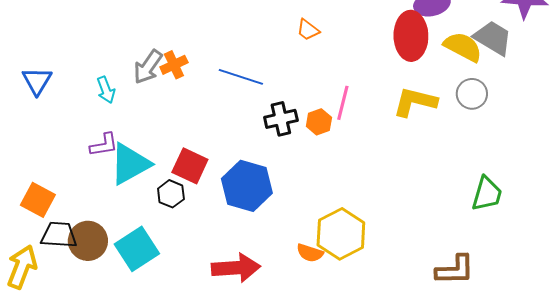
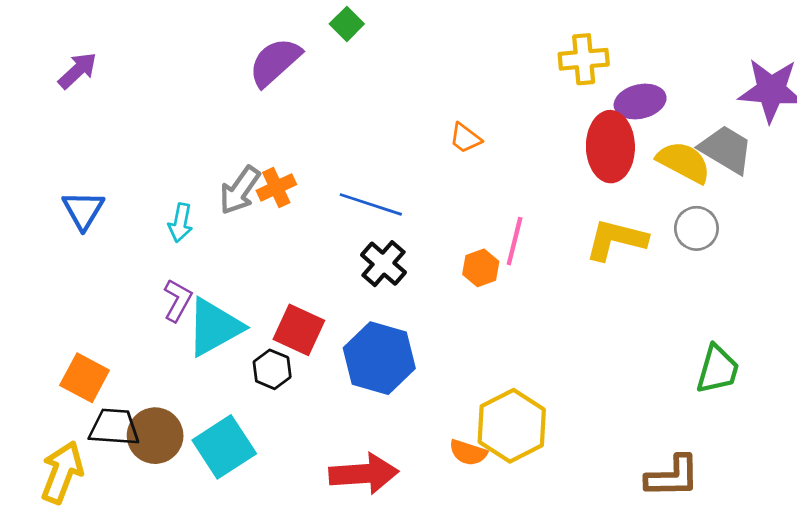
cyan arrow: (106, 90) -> (180, 223), turned 32
black cross: (281, 119) -> (383, 264), moved, turned -36
purple L-shape: (104, 145) -> (178, 300), turned -52

